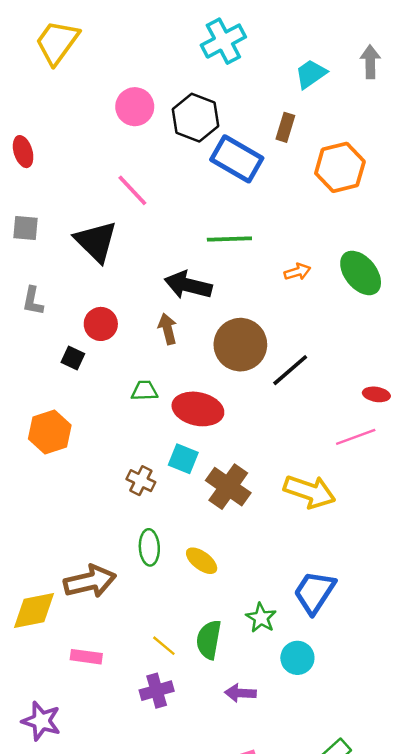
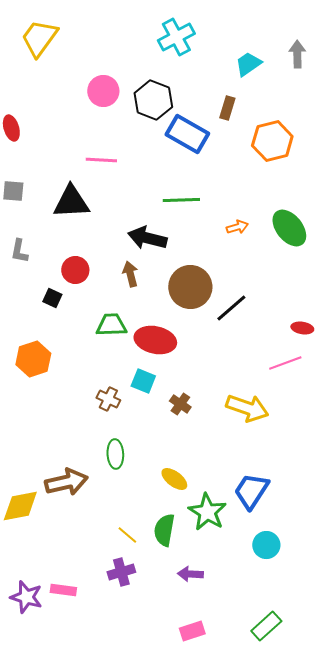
pink line: (132, 190) -> (101, 160), turned -44
black triangle: (96, 241) -> (71, 202), turned -48
green trapezoid: (144, 391) -> (111, 325), size x1.4
brown cross: (228, 487) -> (180, 404), size x0.6
yellow ellipse: (202, 561) -> (174, 479), moved
green star: (261, 618) -> (207, 512), size x1.5
pink rectangle: (86, 657) -> (63, 590), moved
cyan circle: (297, 658) -> (266, 545), moved

